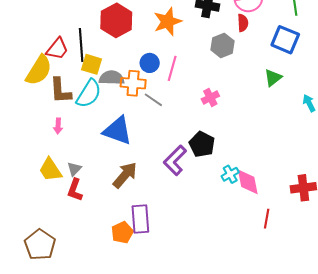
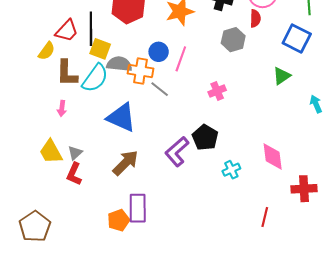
yellow semicircle: (39, 70) -> (47, 51), size x0.6
pink diamond: (248, 182) -> (273, 156), moved

